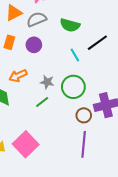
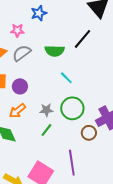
black line: (97, 43) -> (83, 39), moved
purple circle: (34, 45) -> (20, 86), moved
purple line: (84, 144) -> (72, 163), moved

